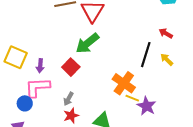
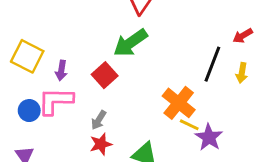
red arrow: (166, 33) -> (243, 36), turned -64
yellow arrow: (167, 59) -> (242, 73), turned -128
blue circle: (25, 103) -> (29, 111), moved

